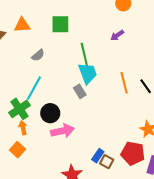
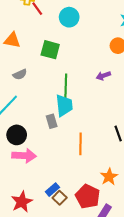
orange line: (124, 83) -> (81, 144), moved

